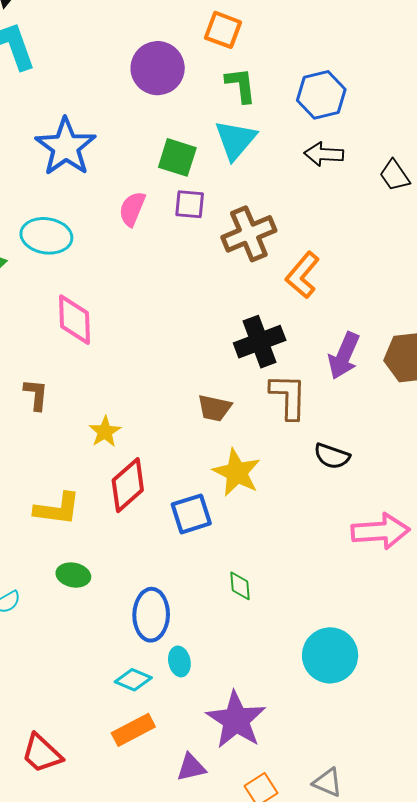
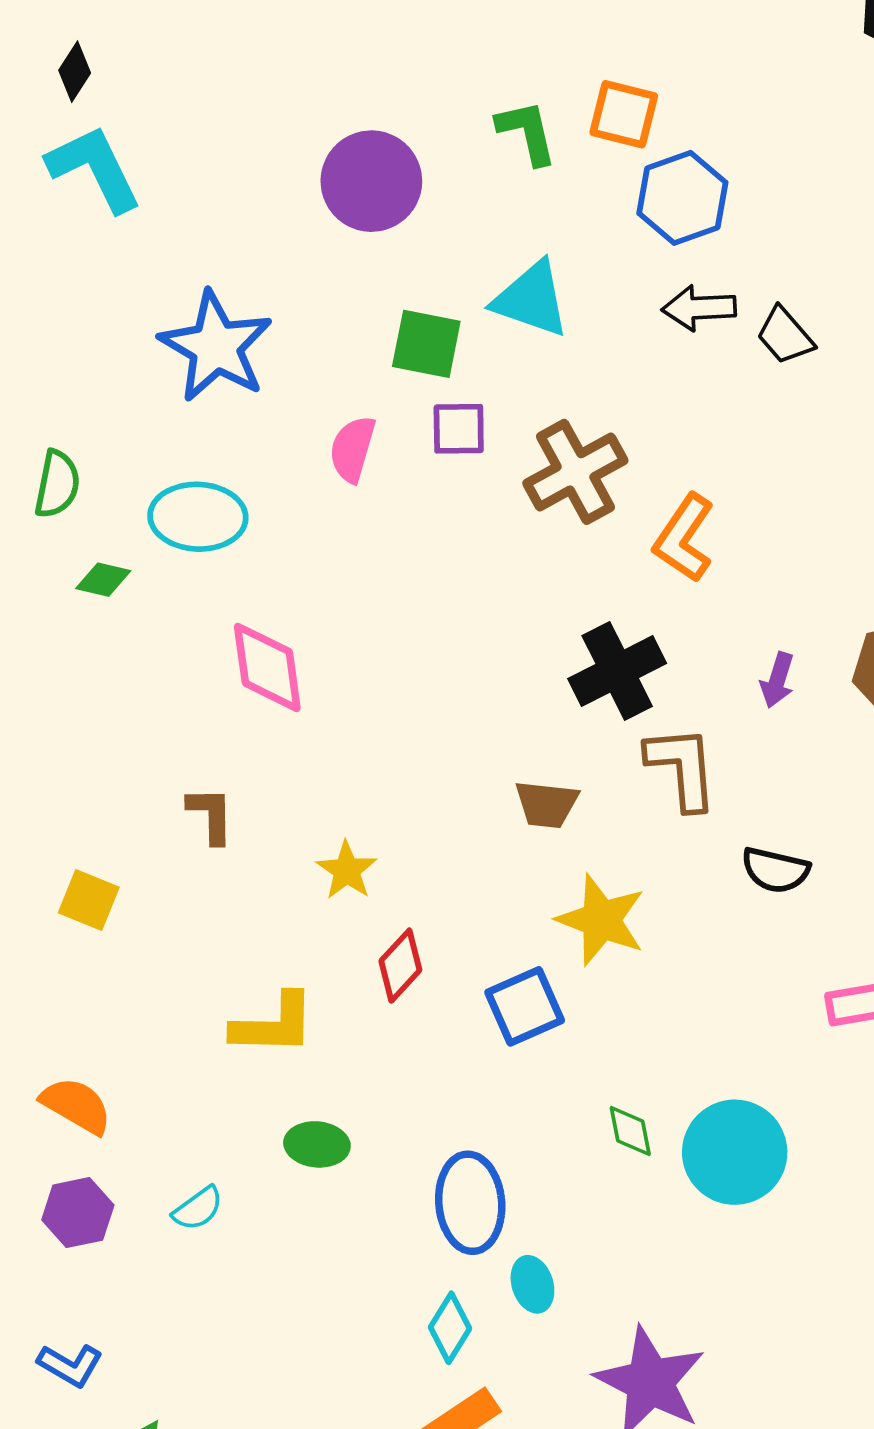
orange square: (223, 30) -> (624, 114), moved
green L-shape: (241, 85) -> (527, 132), moved
cyan triangle: (235, 140) -> (531, 299), turned -45
black trapezoid: (395, 175) -> (785, 336), moved
purple arrow: (344, 356) -> (777, 680), size x0.6
red diamond: (128, 485) -> (400, 966), size x0.7
cyan circle: (330, 655) -> (735, 1152), moved
cyan diamond: (133, 680) -> (450, 1328), turned -75

